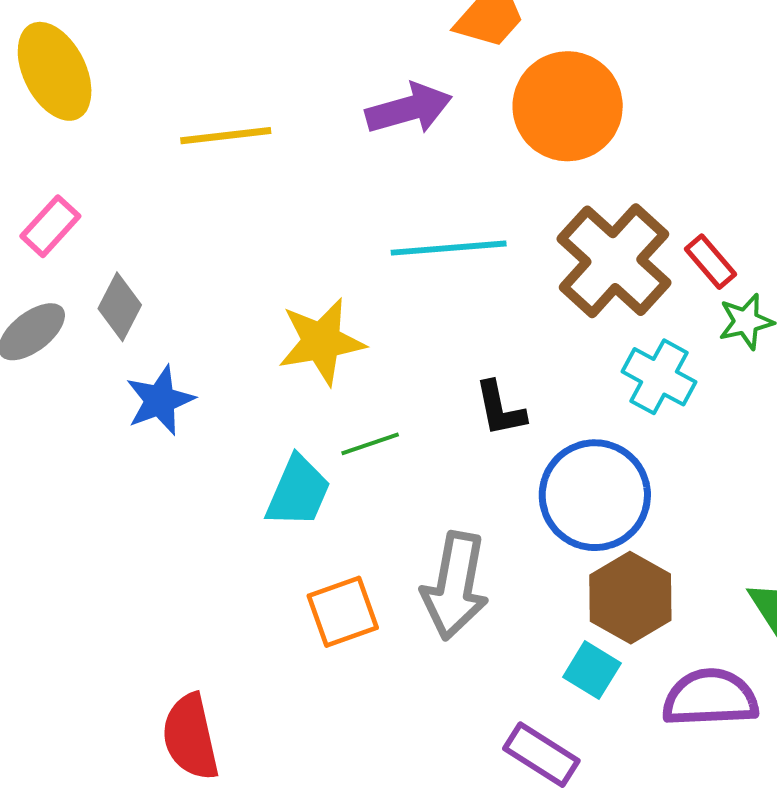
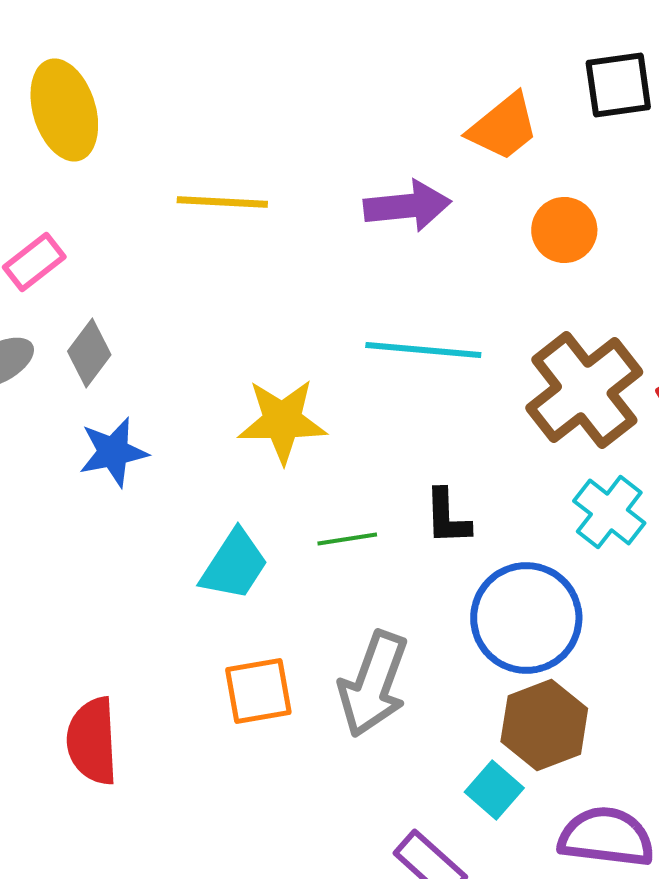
orange circle: (568, 106) -> (564, 230), size x0.6
green line: (370, 444) -> (347, 539), moved
red semicircle: (190, 737) -> (92, 741), moved

